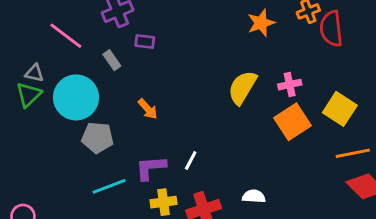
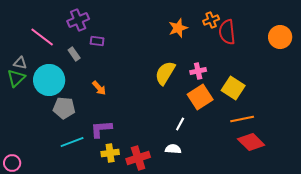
white line: (191, 161) -> (180, 124), moved

